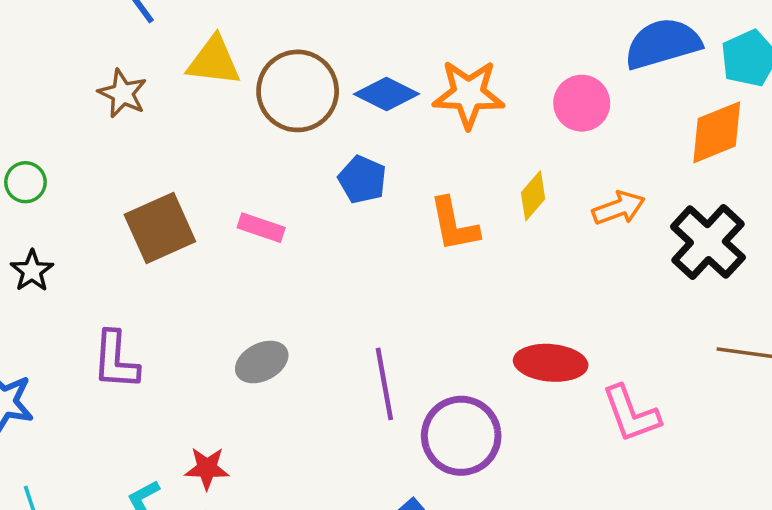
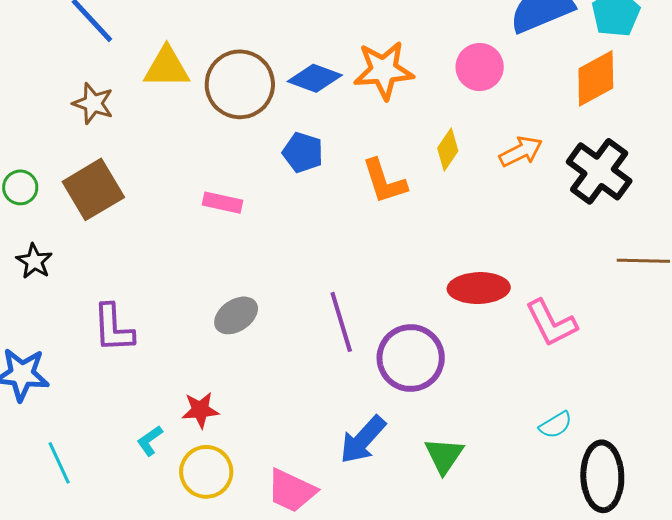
brown square: (160, 228) -> (93, 189), moved

